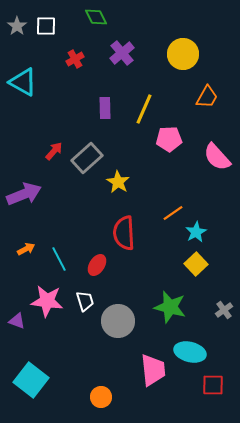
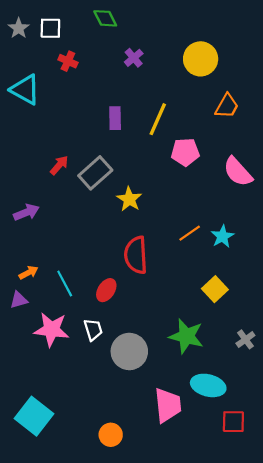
purple cross: (122, 53) -> (134, 58), size x0.7
red cross: (75, 59) -> (68, 61), moved, turned -36
purple arrow: (24, 194) -> (26, 212), size x0.7
cyan star: (196, 232) -> (222, 236), moved
purple triangle: (17, 321) -> (19, 300), moved, turned -36

